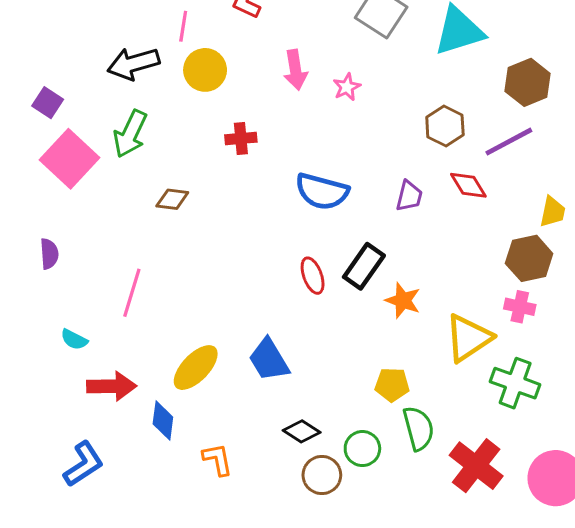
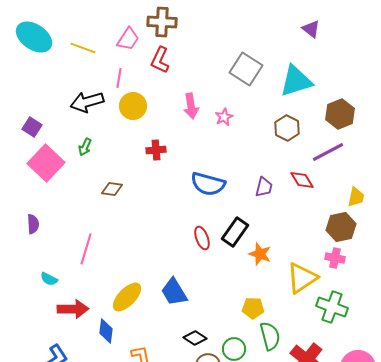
brown hexagon: (445, 126) -> (287, 128), moved
green arrow: (130, 134) -> (85, 147), size x0.6

